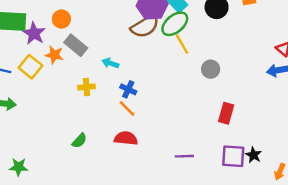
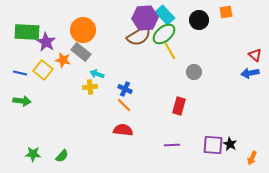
orange circle: (61, 19) -> (83, 30), moved, size x1.6
cyan arrow: (110, 63) -> (97, 74), moved
red rectangle: (226, 113) -> (179, 106), moved
green semicircle: (79, 141) -> (62, 156), moved

